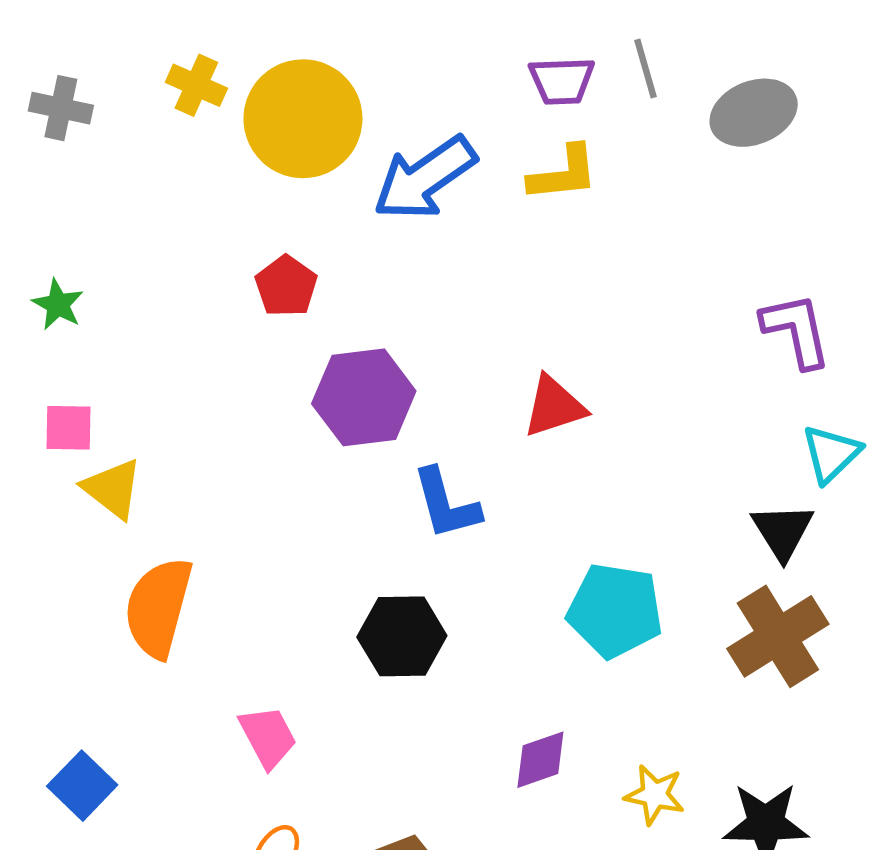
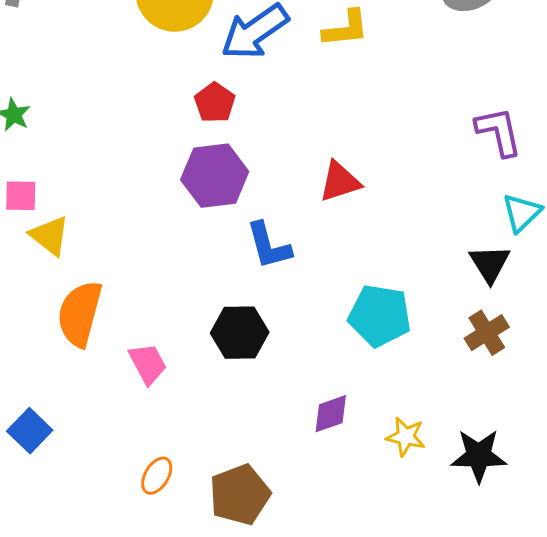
red pentagon: (286, 286) -> (215, 103), moved
brown cross: (778, 636) -> (487, 333), size x0.7
pink trapezoid: (268, 737) -> (148, 364), moved

